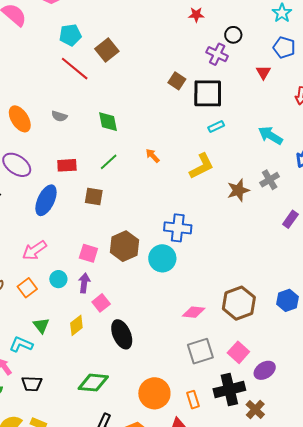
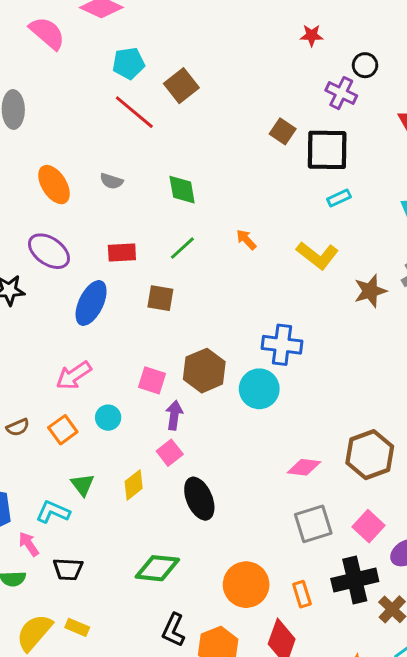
yellow L-shape: (202, 166) -> (317, 255), turned 64
purple arrow: (84, 283) -> (174, 415), moved

